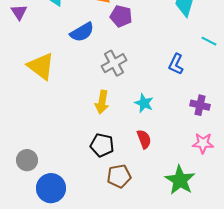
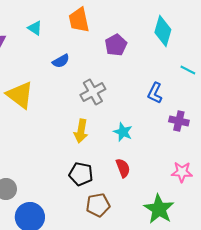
purple pentagon: (121, 16) -> (116, 45), moved, turned 30
blue semicircle: (82, 32) -> (61, 61), size x0.7
purple cross: (200, 105) -> (179, 121), moved

